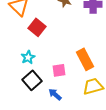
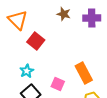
pink square: (59, 70) -> (58, 84), turned 32

